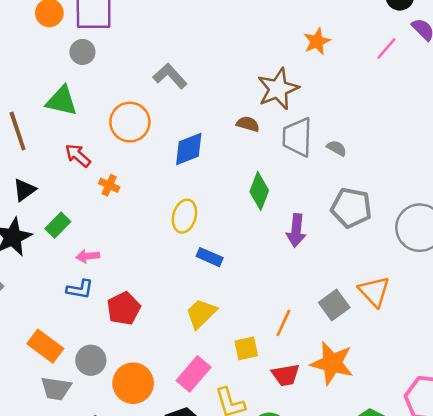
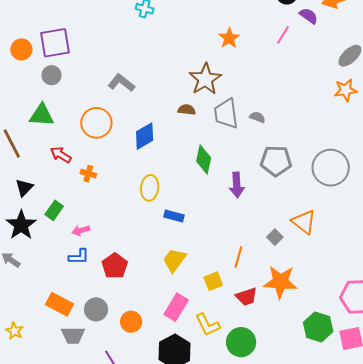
gray square: (334, 305) -> (275, 237), size x0.7
orange circle: (133, 383) -> (131, 322), size x0.7

